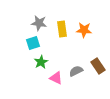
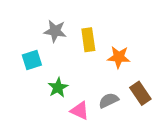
orange star: (84, 30) -> (119, 57), moved
cyan square: (33, 43) -> (32, 60), moved

